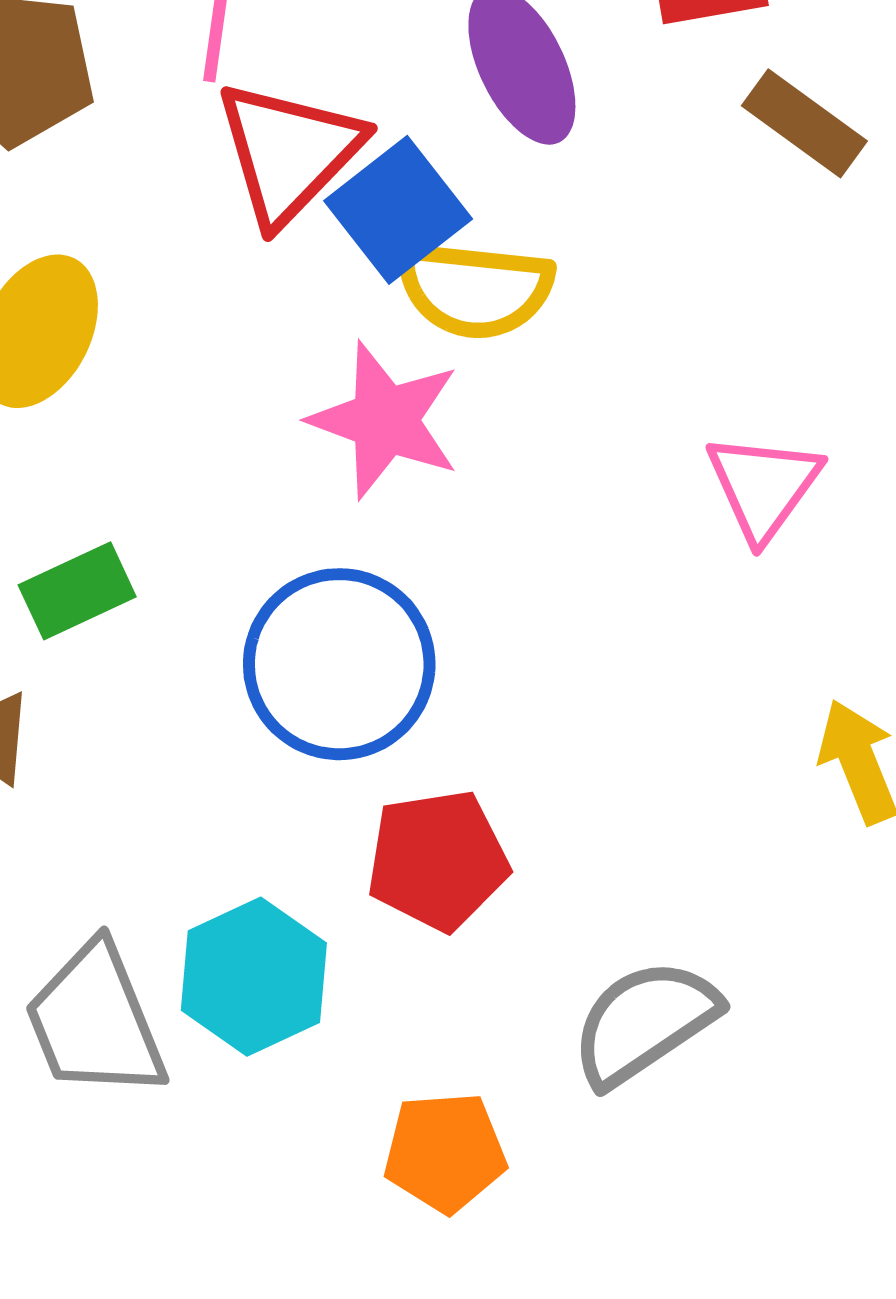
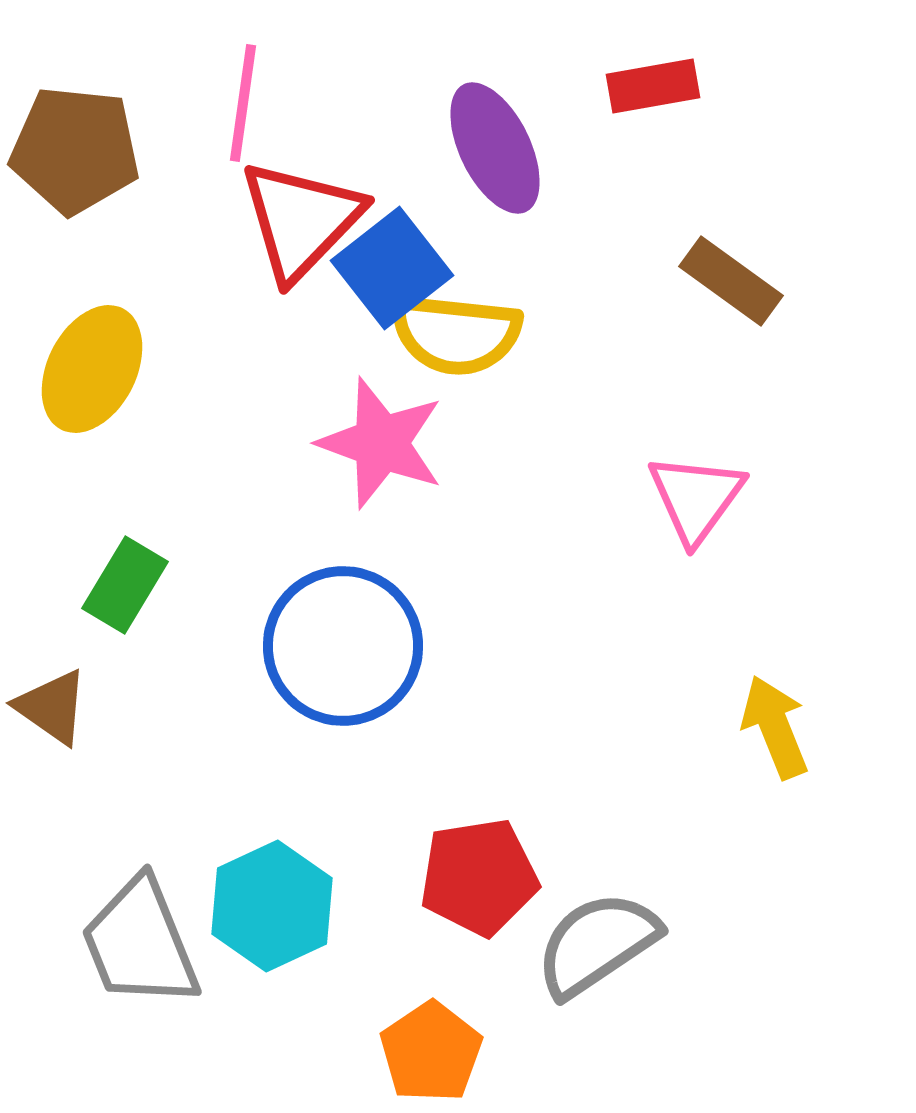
brown rectangle: (804, 123) -> (731, 281), moved
green rectangle: (77, 591) -> (125, 585), turned -34
red pentagon: (438, 860) -> (479, 877), moved
orange pentagon: (445, 1152) -> (431, 1052), turned -30

